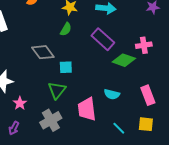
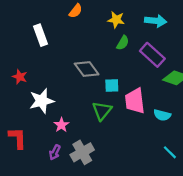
green semicircle: (66, 29) -> (123, 43), moved
pink trapezoid: (87, 109) -> (135, 101), moved
gray cross: (51, 120) -> (82, 152), moved

